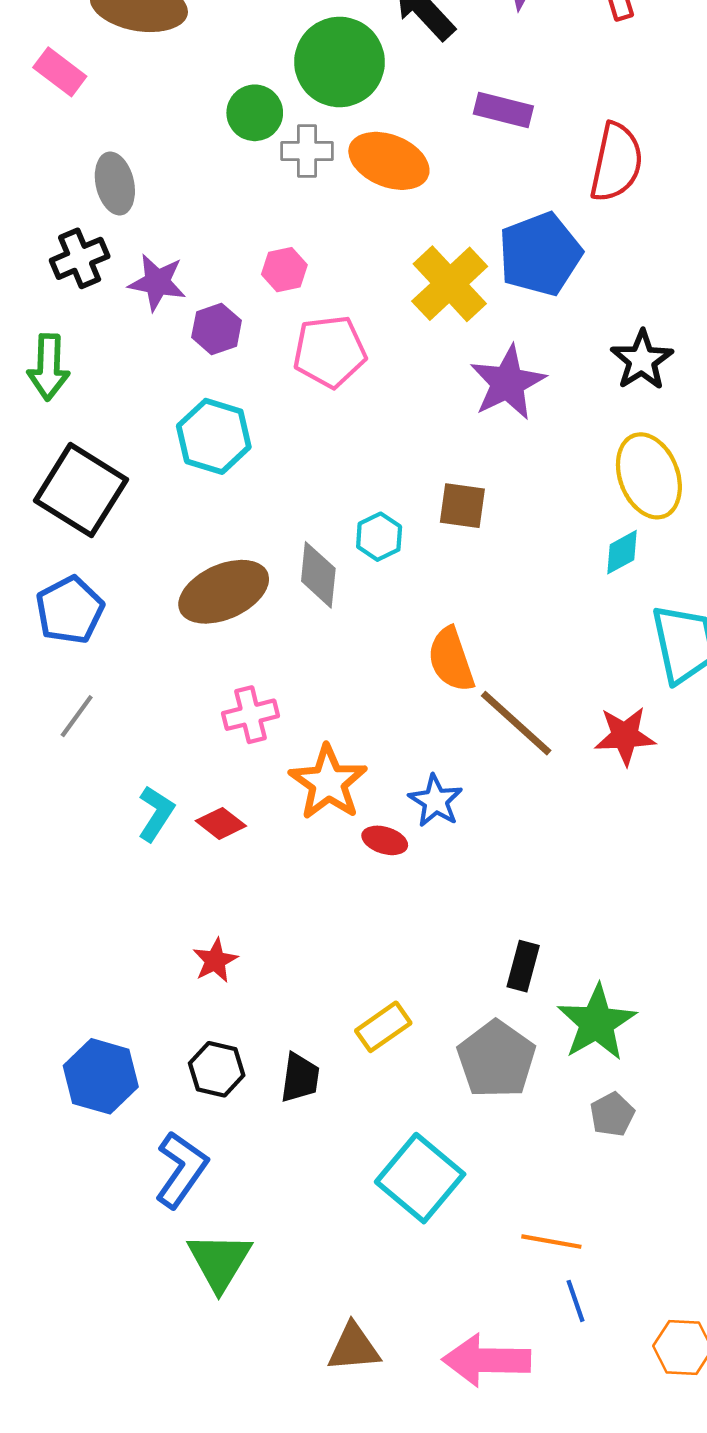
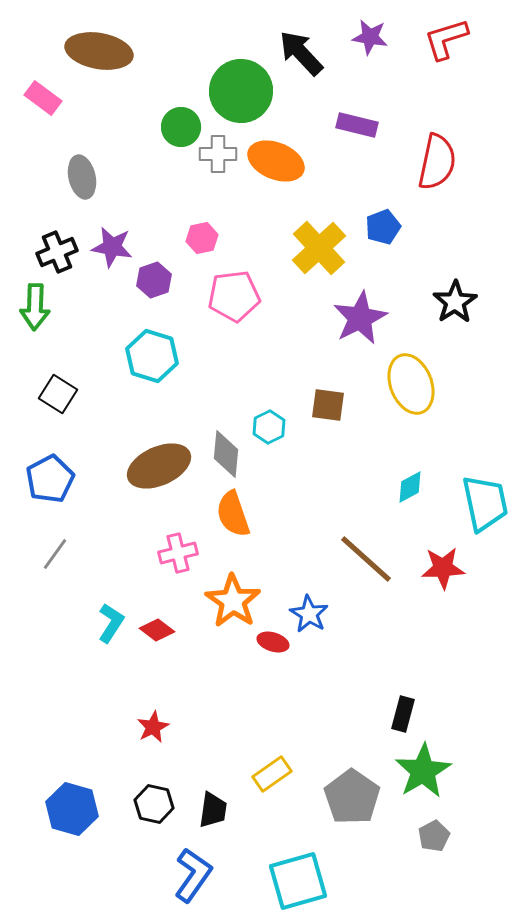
blue pentagon: (540, 254) -> (383, 227), size x0.6
black cross: (80, 258) -> (57, 252), moved
yellow ellipse: (649, 476) -> (411, 384), moved
black square: (81, 490) -> (58, 394), size x0.6
cyan diamond: (622, 552) -> (410, 487), moved
orange semicircle: (451, 660) -> (233, 514), moved
black rectangle: (523, 966) -> (403, 714), moved
blue L-shape: (181, 1170) -> (193, 875), moved
cyan square: (420, 1178) -> (298, 881), turned 34

